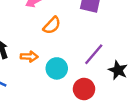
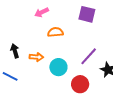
orange semicircle: (52, 25) -> (55, 32), turned -140

